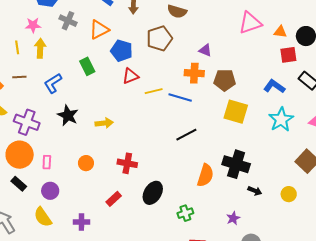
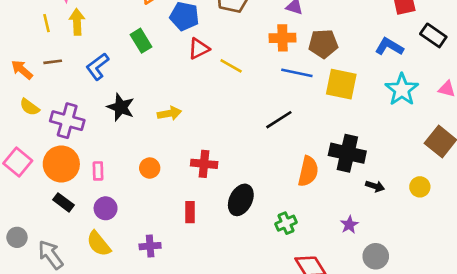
yellow line: (154, 91) -> (231, 66), turned 48
blue line: (180, 98) -> (297, 73), moved
red rectangle: (114, 199) -> (190, 212), turned -42

